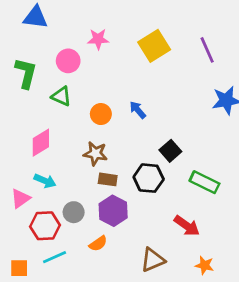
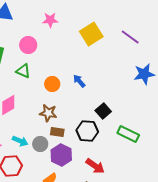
pink star: (98, 39) -> (50, 20), moved
purple line: (207, 50) -> (130, 37), turned -30
cyan arrow: (45, 181) -> (20, 141), moved
gray circle: (74, 212) -> (40, 144), moved
red arrow: (187, 226) -> (95, 166), moved

